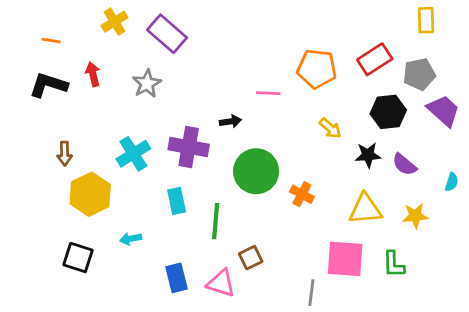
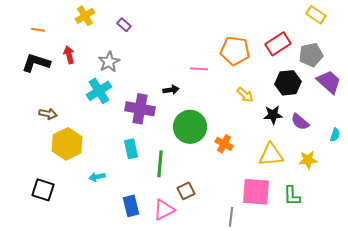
yellow rectangle: (426, 20) -> (316, 15), turned -54
purple rectangle: (167, 34) -> (124, 25), size x0.5
brown arrow: (65, 154) -> (48, 114), turned -78
cyan cross: (133, 154) -> (99, 91), moved
black square: (78, 258) -> (43, 190), moved
pink triangle: (221, 283) -> (164, 210), turned -45

